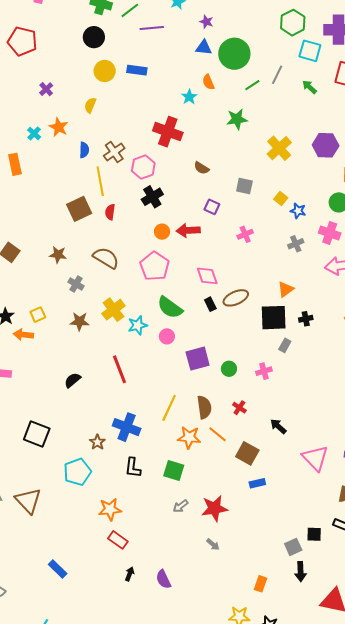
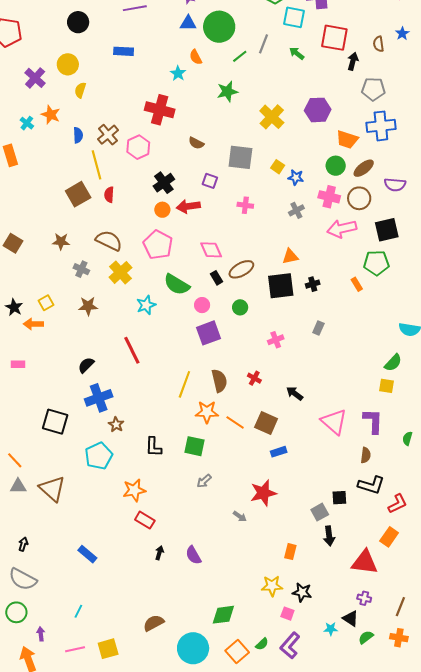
yellow circle: (105, 71) -> (68, 64), moved
purple cross: (46, 89) -> (35, 78), size x1.5
gray square: (244, 186) -> (240, 157), size x1.5
black cross: (152, 197) -> (164, 183), moved
pink cross: (245, 234) -> (245, 205), turned 35
orange triangle: (286, 289) -> (290, 256), turned 30
yellow cross: (113, 310) -> (120, 272), moved
pink circle: (167, 336) -> (202, 305), moved
gray rectangle: (285, 345) -> (318, 328), moved
green circle: (229, 369) -> (240, 307), moved
blue cross: (127, 427) -> (99, 398), moved, turned -36
orange line: (217, 434) -> (235, 422), moved
red star: (214, 508) -> (263, 493), moved

